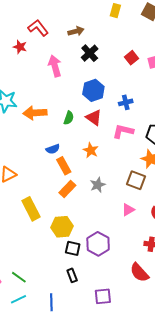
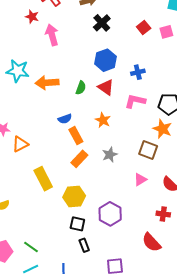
pink arrow: (55, 66) -> (52, 35), moved
black square: (73, 248) -> (77, 224), moved

